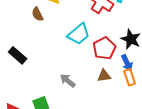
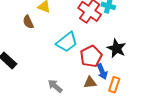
blue arrow: (127, 63) -> (102, 72), moved
orange rectangle: (130, 77) -> (114, 85), turned 35

